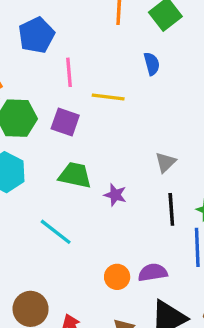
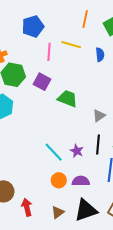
yellow line: (108, 97) -> (71, 45), moved
green trapezoid: (75, 175) -> (67, 99), moved
purple star: (115, 195) -> (77, 151), moved
cyan line: (56, 232) -> (54, 152), moved

